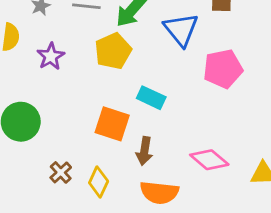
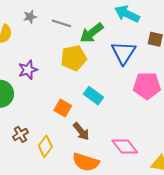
purple star: (51, 56) -> (28, 70), moved
orange square: (112, 124) -> (63, 108), size x0.7
brown arrow: (144, 151) -> (81, 131), turned -60

